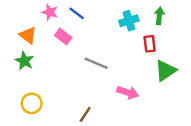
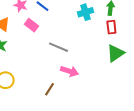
red rectangle: (150, 44) -> (111, 27), moved
pink arrow: (128, 92) -> (69, 71), moved

